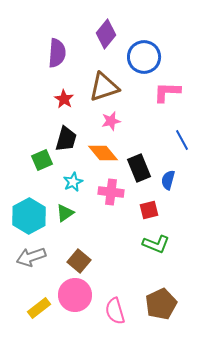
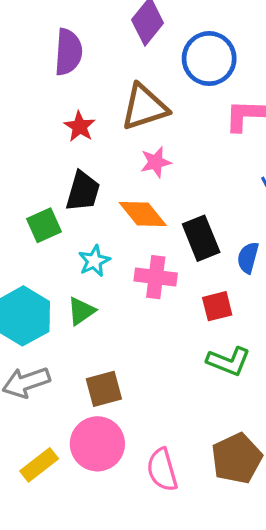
brown square: (79, 261) -> (104, 389), turned 35

